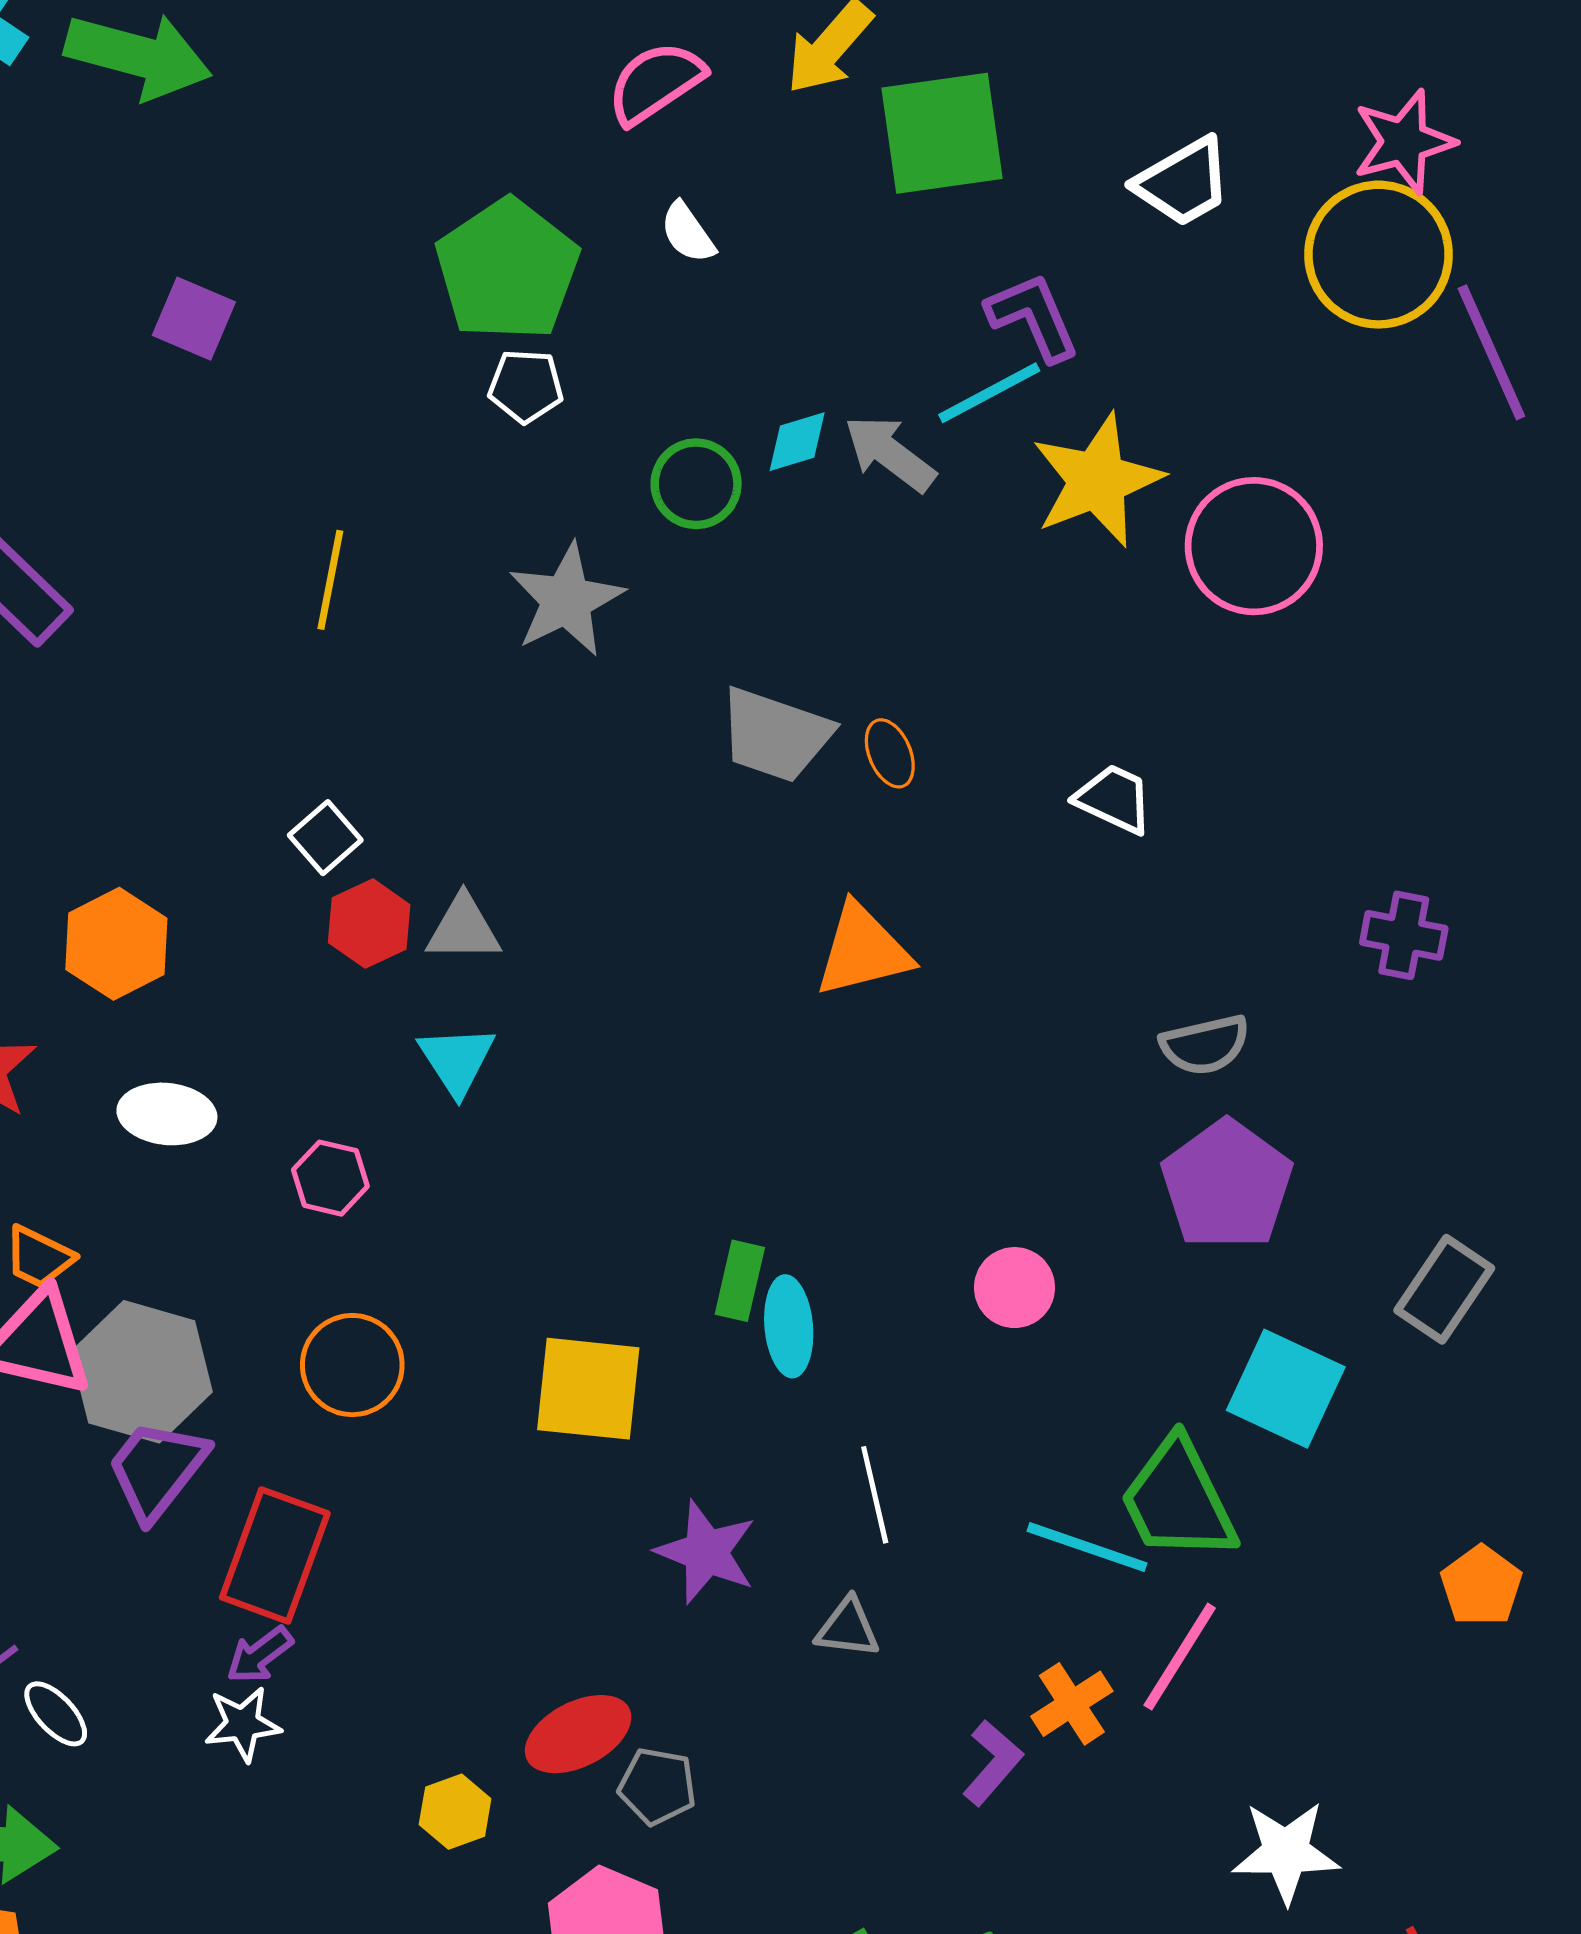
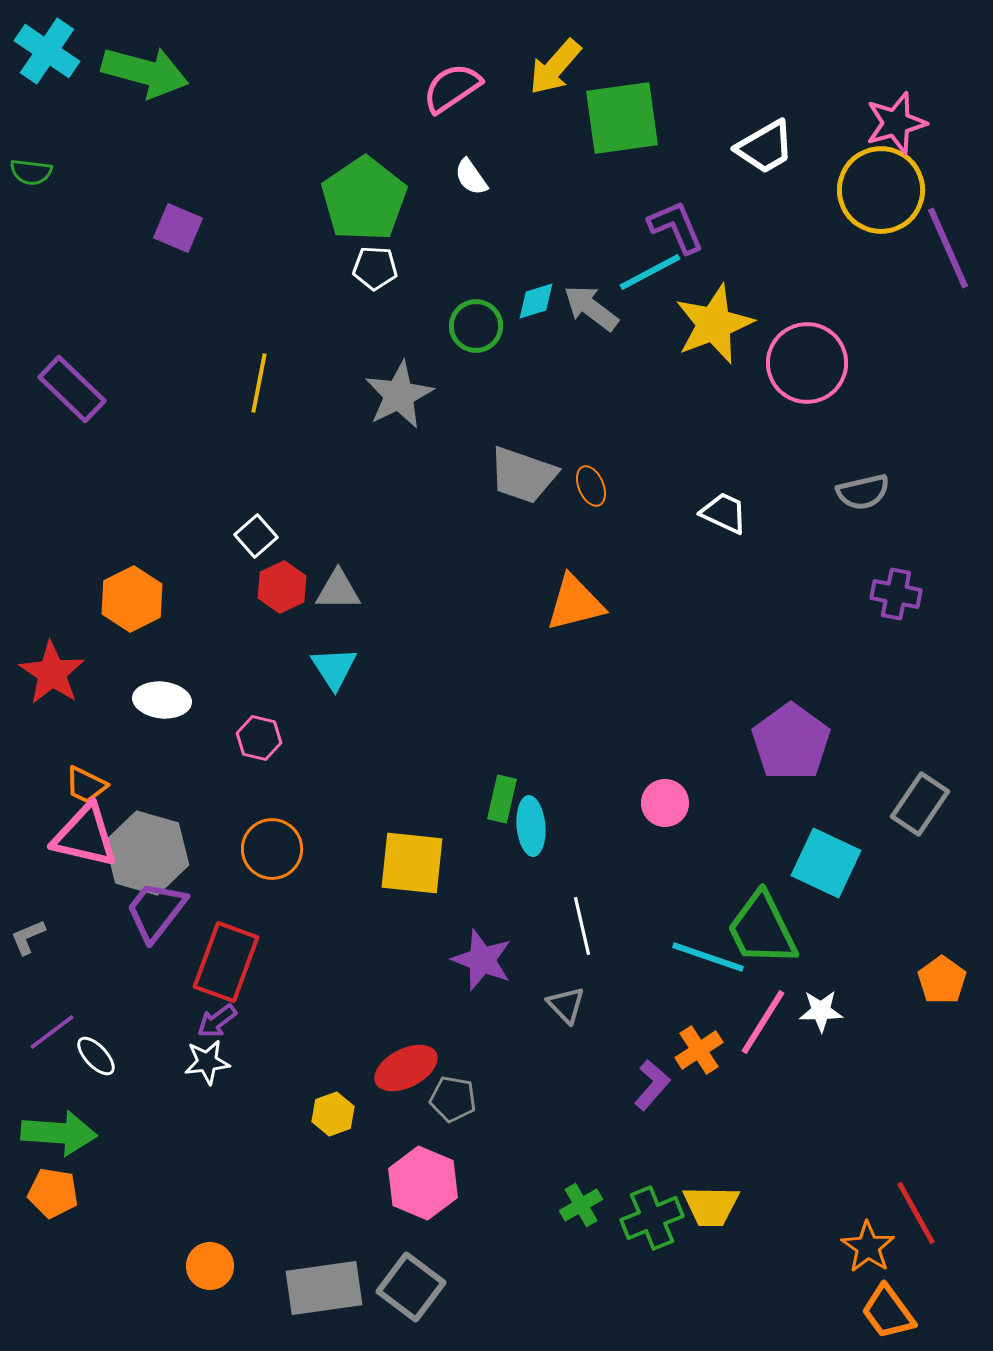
gray semicircle: (1205, 1045) -> (863, 492), moved
gray triangle: (848, 1628) -> (566, 1005), turned 39
white star: (1286, 1852) -> (821, 1011), moved, size x0.7

